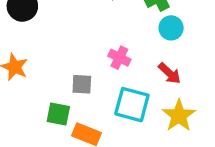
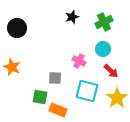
cyan circle: (171, 28) -> (103, 49), moved

